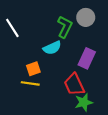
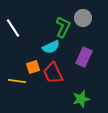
yellow line: (30, 83) -> (17, 81), moved
red trapezoid: (74, 84) -> (53, 73), moved

